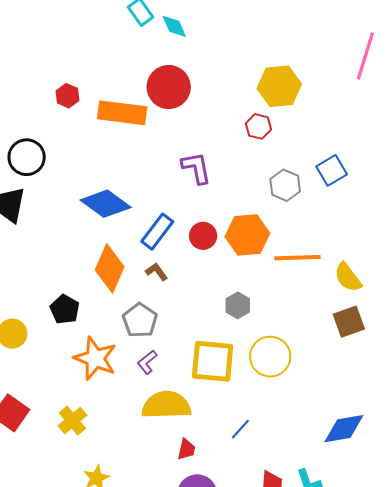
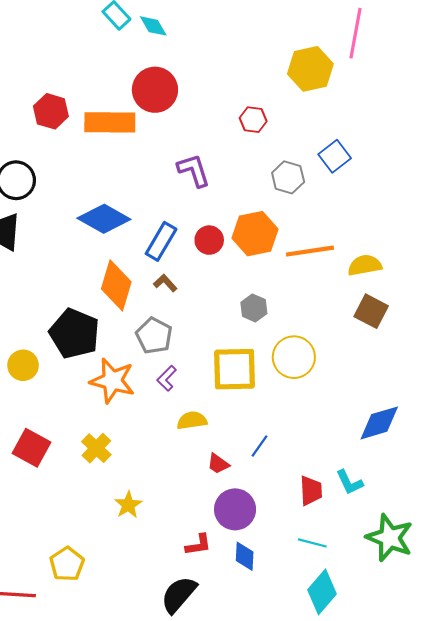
yellow hexagon: (279, 86) -> (310, 69), moved
red hexagon: (67, 96) -> (51, 111), size x1.4
yellow semicircle: (348, 277) -> (365, 265), turned 124
black pentagon: (65, 309) -> (75, 334), size x1.6
brown square: (349, 322) -> (371, 311), turned -36
yellow semicircle: (166, 405) -> (192, 421), size x0.6
blue line: (240, 429) -> (260, 446), moved
red trapezoid: (186, 449) -> (218, 464), turned 120

